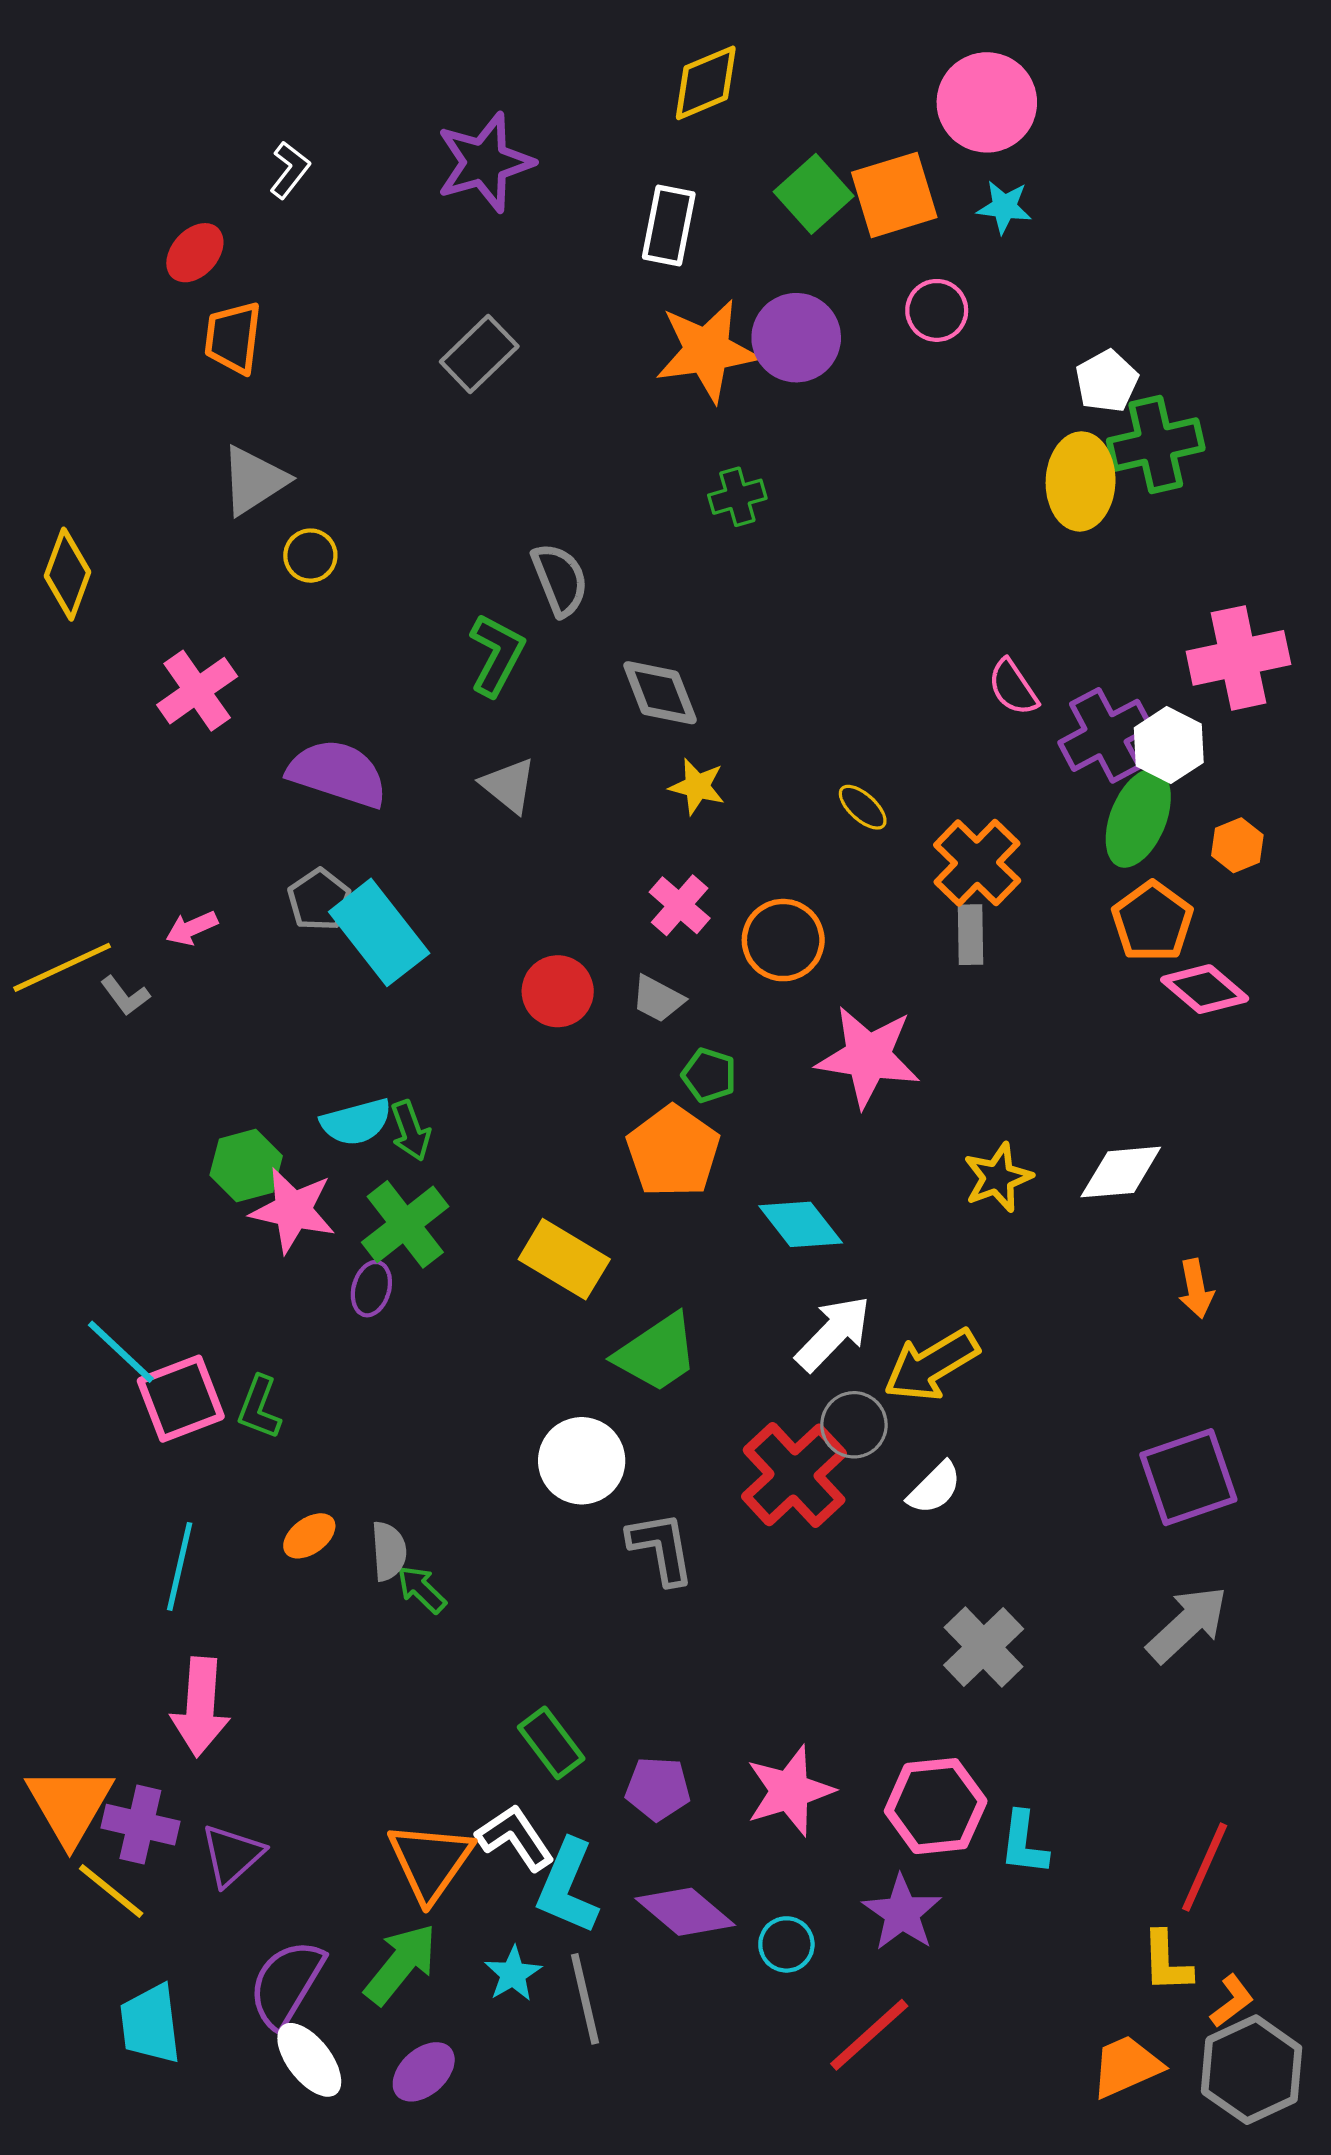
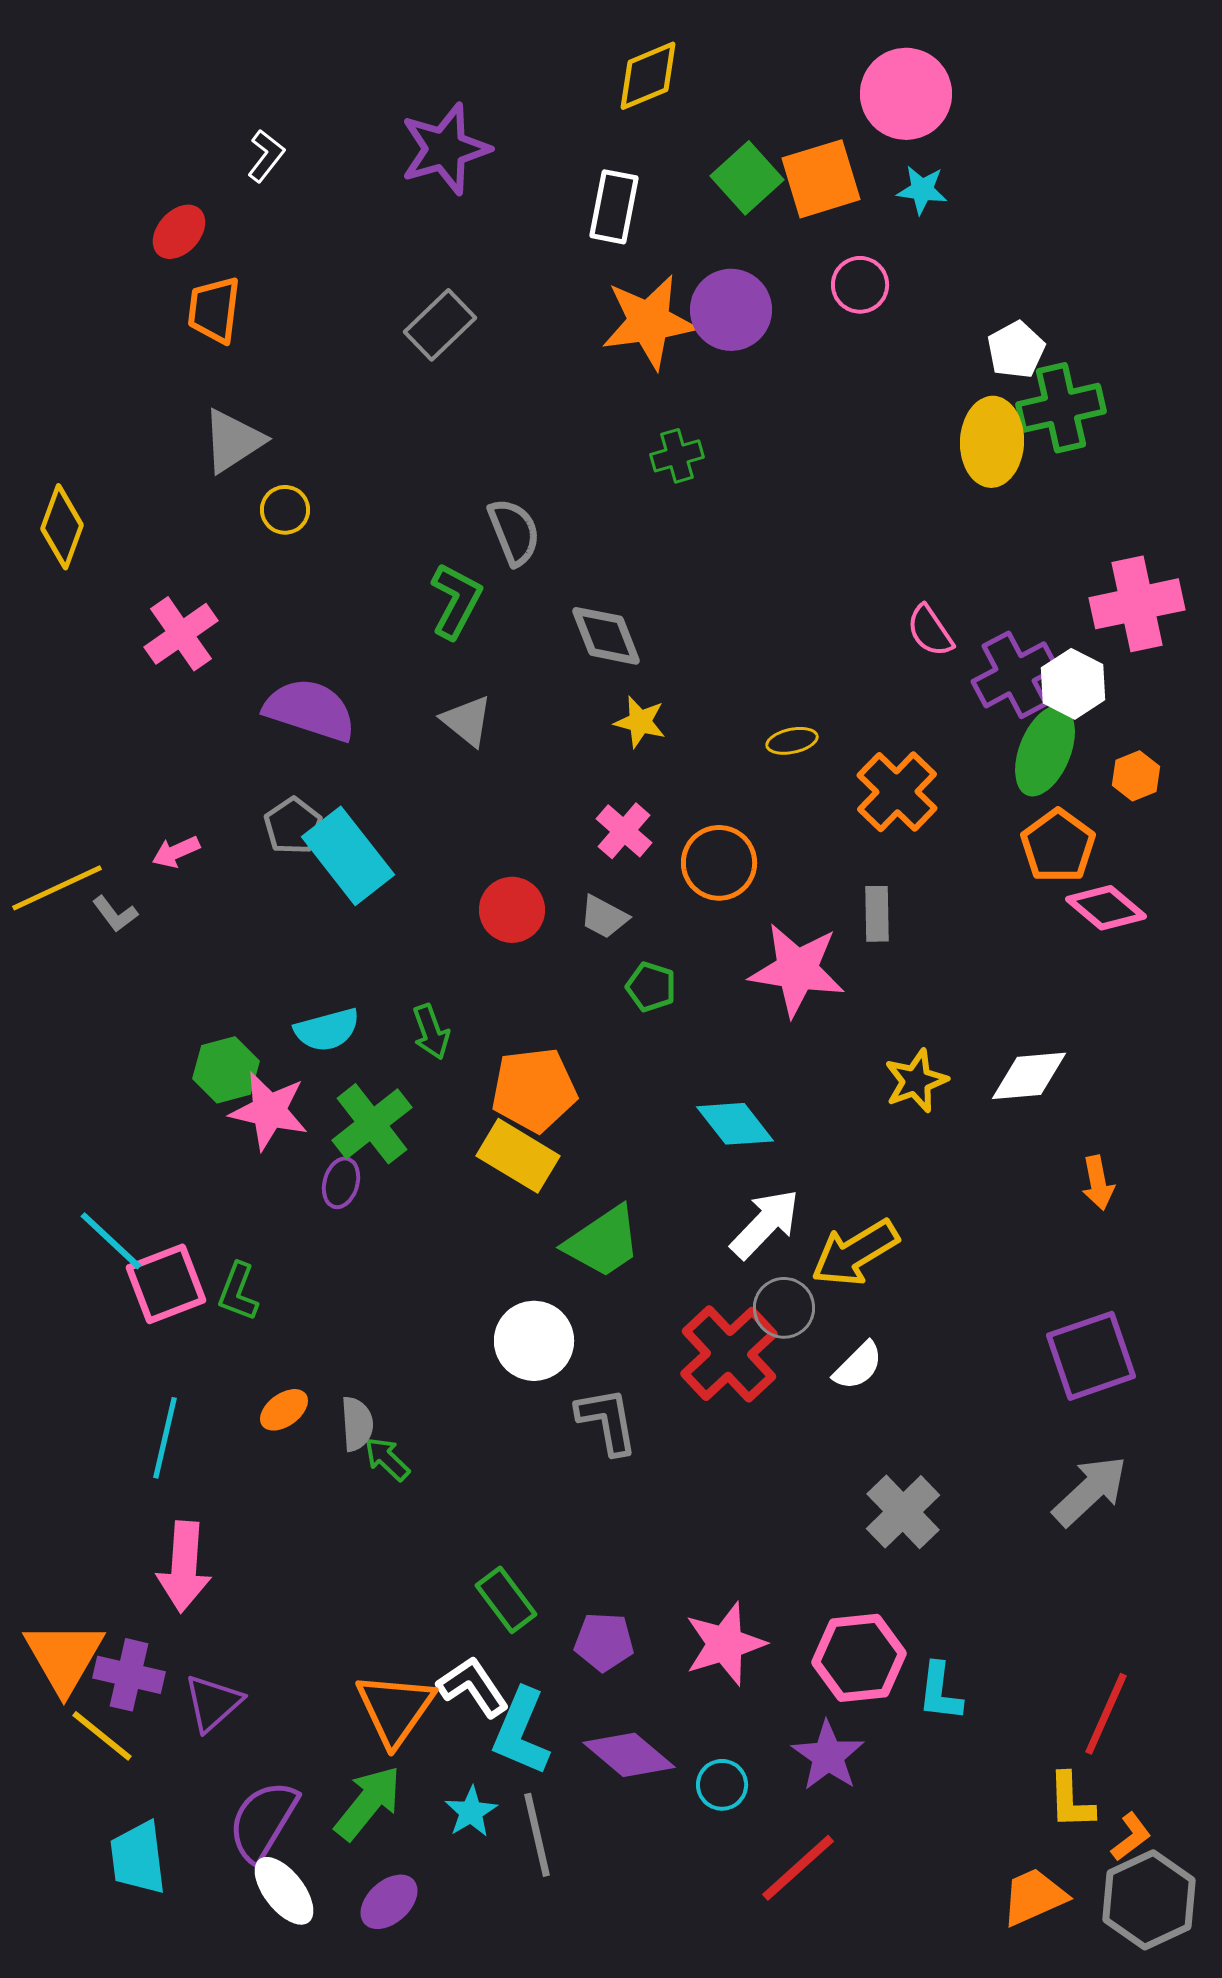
yellow ellipse: (863, 807) -> (792, 741), turned -54
gray rectangle: (971, 935) -> (877, 914), moved
green arrow: (411, 1131) -> (431, 1032), moved
orange pentagon: (673, 1151) -> (534, 1090), moved, turned 30

